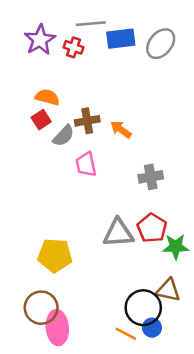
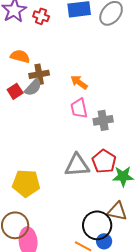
red square: (41, 120) -> (15, 91), moved
brown cross: (87, 121) -> (39, 74), moved
pink trapezoid: (86, 164) -> (79, 108), moved

